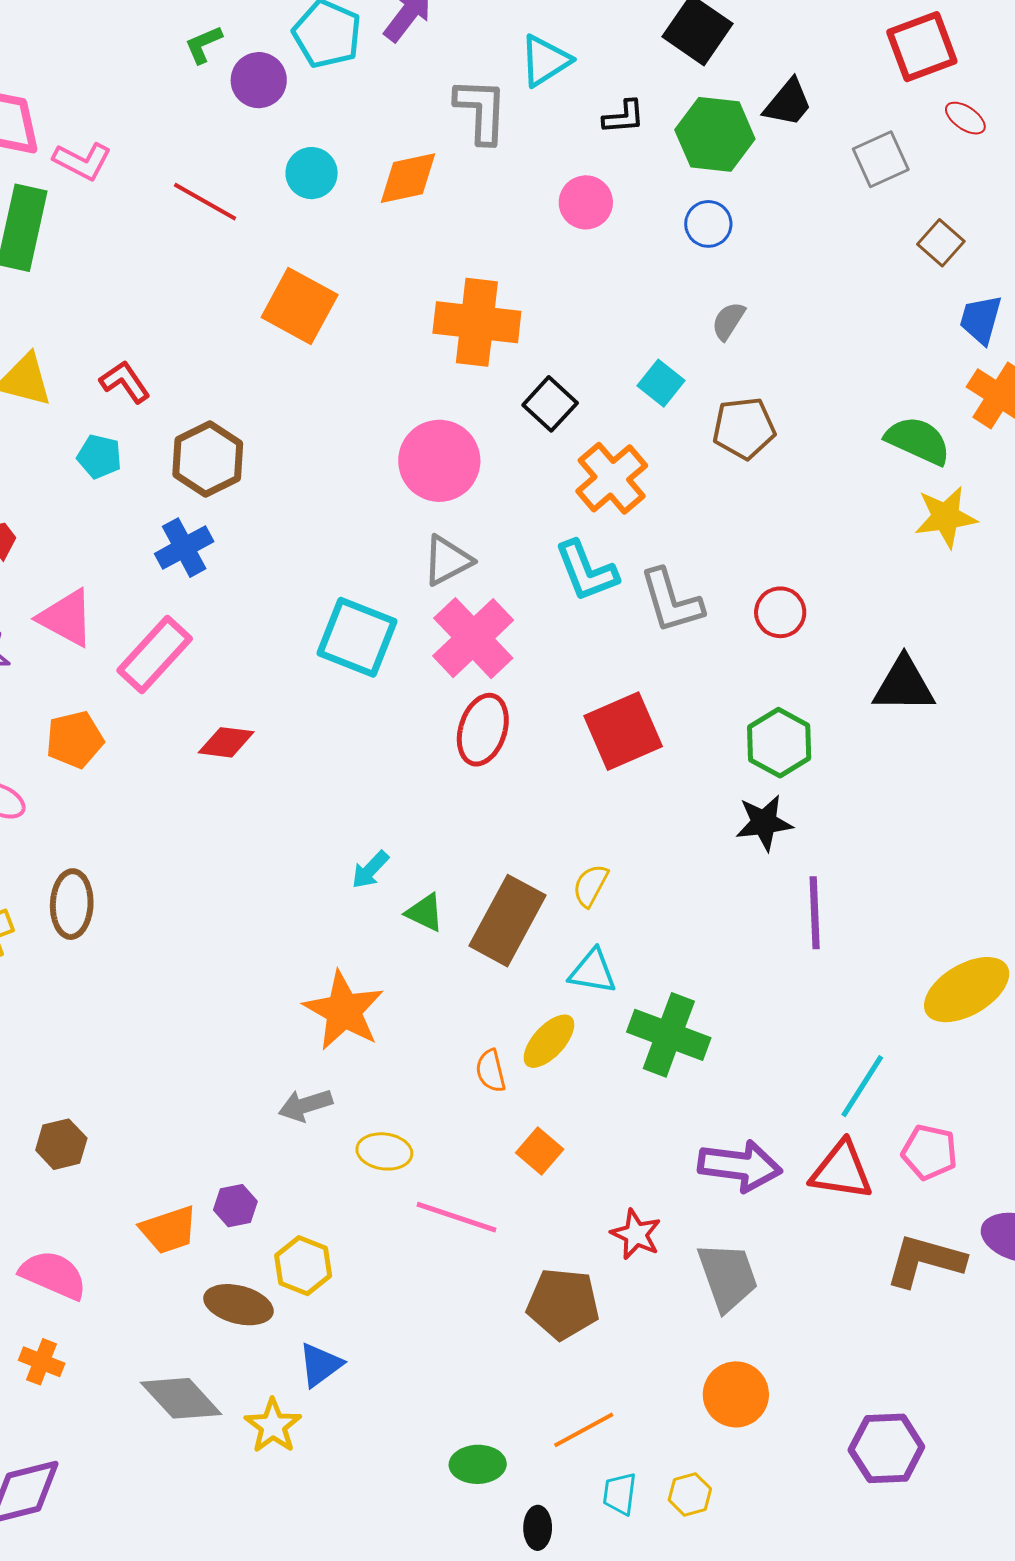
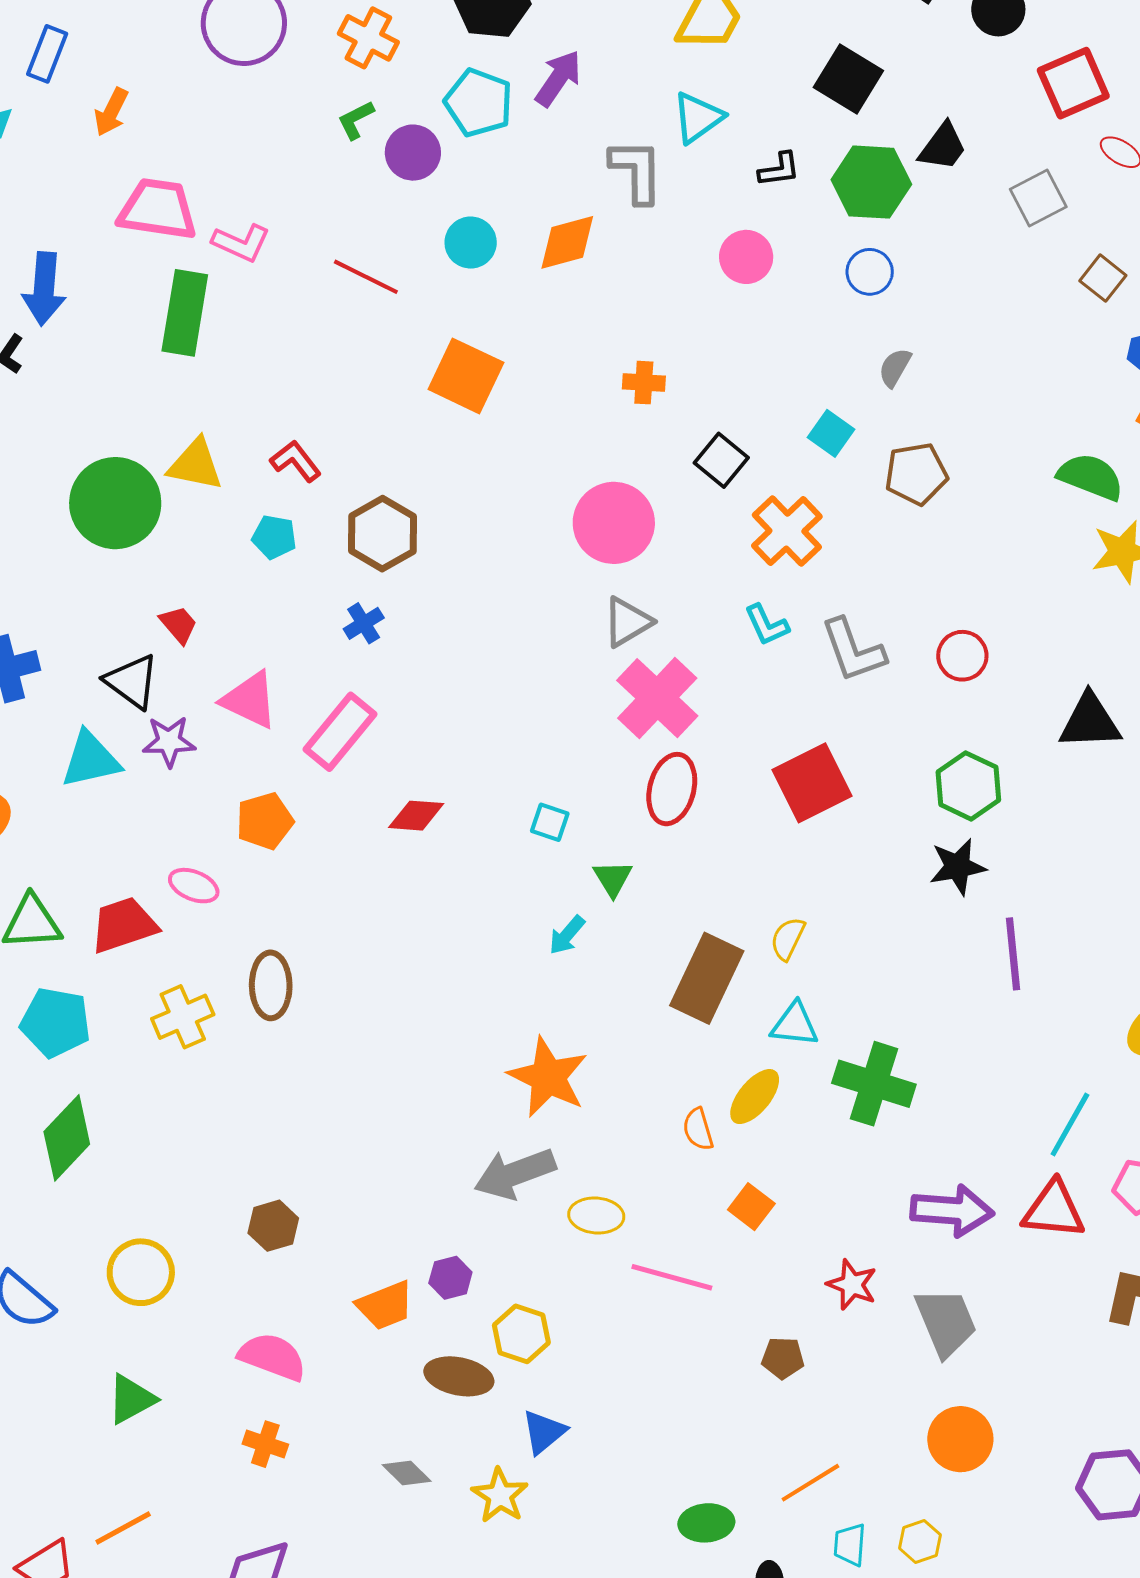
orange cross: (477, 322) -> (644, 383), size x0.5
blue cross: (184, 548) -> (364, 623), size x0.7
cyan L-shape: (586, 571) -> (767, 625), size x0.7
cyan square: (357, 637) -> (550, 822), moved, size x0.5
green triangle: (425, 913) -> (613, 878), moved, turned 36
gray arrow: (305, 1105) -> (515, 1174), size x1.5
brown pentagon: (563, 1304) -> (783, 1358), size x0.6
gray diamond: (181, 1398) -> (407, 1473), size x0.6

